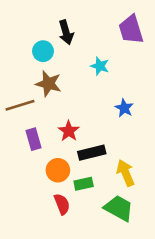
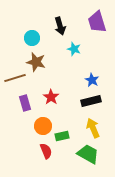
black arrow: (66, 32) -> (60, 26), moved
black rectangle: (92, 153) -> (91, 101), moved

